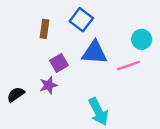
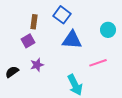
purple square: (59, 63) -> (28, 41), moved
pink line: (129, 66) -> (98, 63), moved

